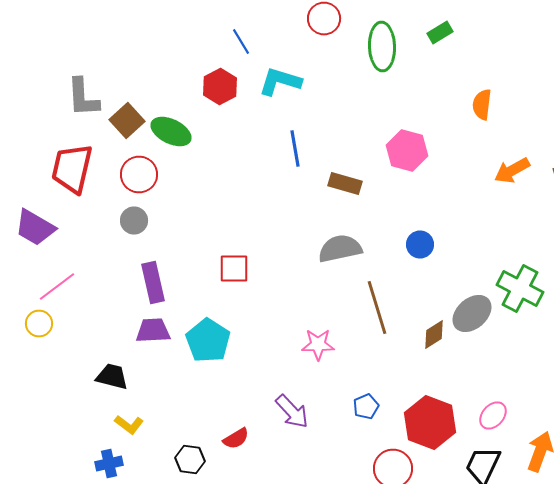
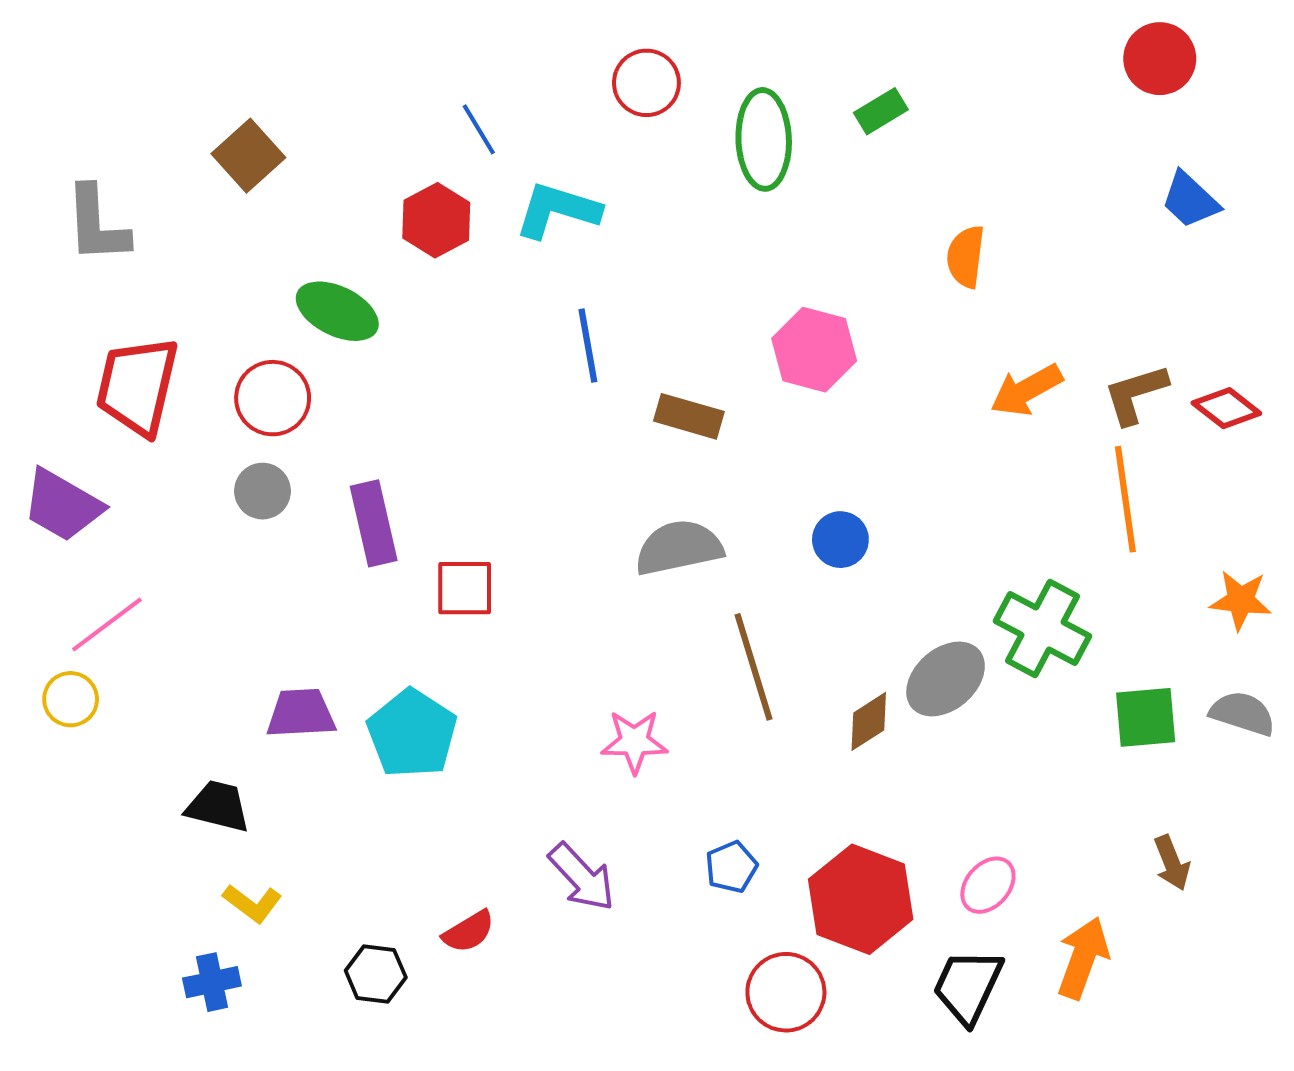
gray L-shape: (83, 98) -> (97, 224), moved
brown square: (127, 120) -> (248, 156), moved
purple rectangle: (153, 282) -> (374, 523), moved

